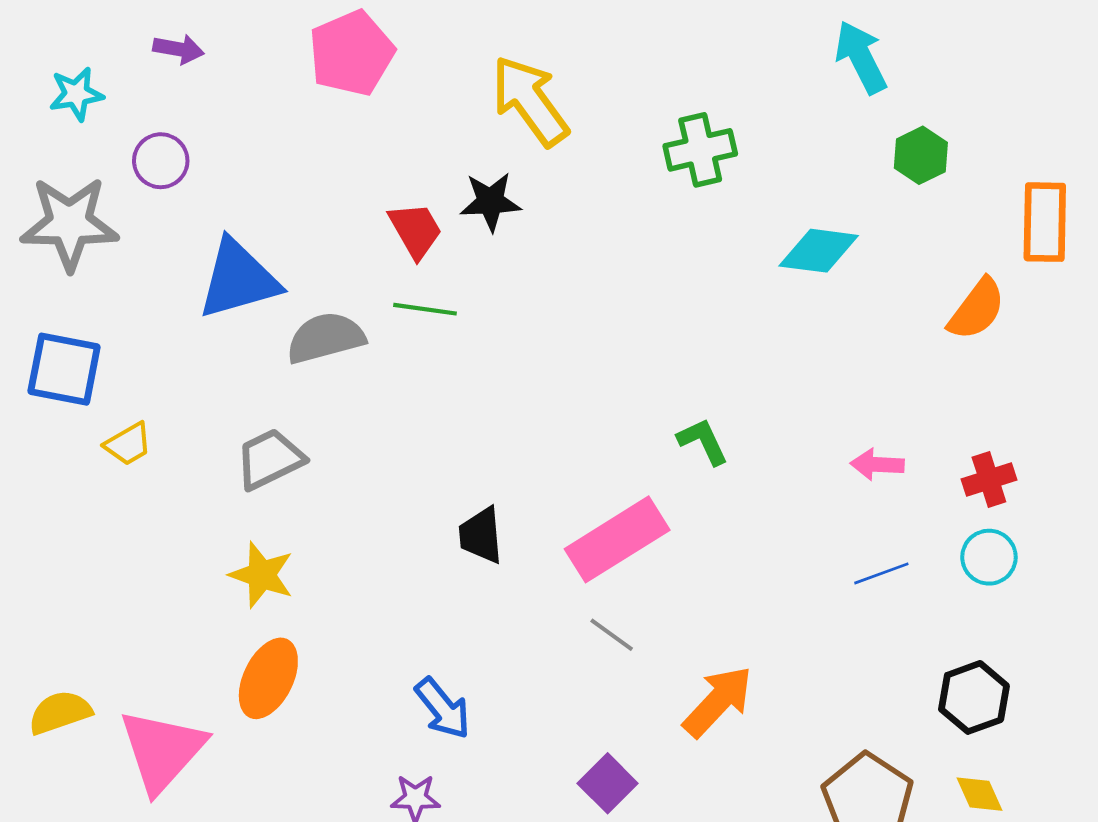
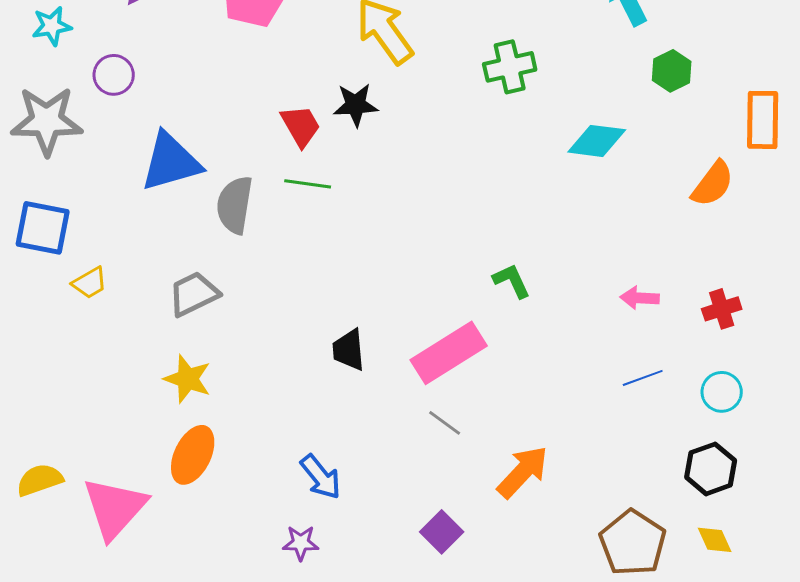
gray semicircle: (326, 338) -> (235, 205), turned -66
cyan circle: (989, 557) -> (722, 392), moved

